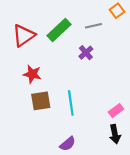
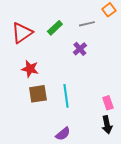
green rectangle: (59, 30) -> (55, 28), size x0.7
pink rectangle: (116, 111) -> (108, 103), turned -72

